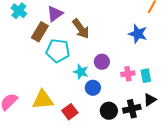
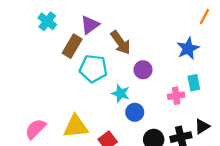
blue star: (138, 34) -> (188, 48), turned 30
purple circle: (102, 62) -> (143, 70), moved
cyan rectangle: (146, 76) -> (194, 83), moved

